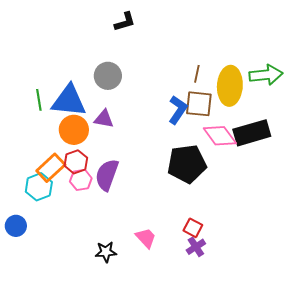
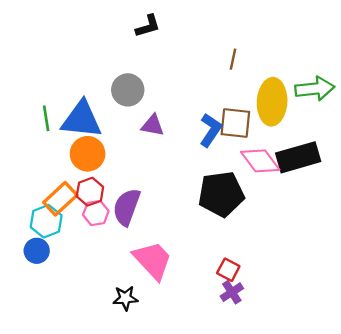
brown line: (197, 74) -> (233, 59), moved
purple triangle: (104, 119) -> (153, 125), moved
blue circle: (16, 226) -> (37, 251), moved
pink trapezoid: (146, 238) -> (153, 260), moved, size x1.6

